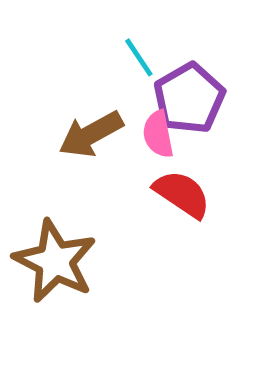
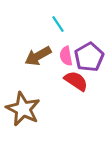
purple pentagon: (189, 98) -> (89, 57), moved

